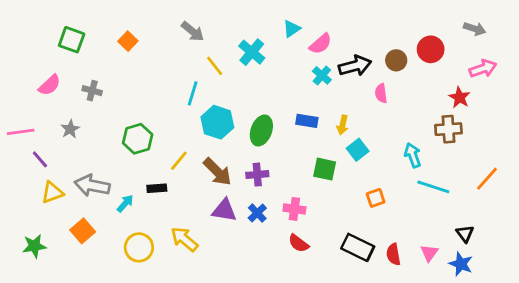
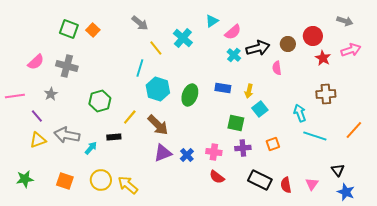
green square: (72, 40) -> (69, 29), moved
gray cross: (92, 91) -> (67, 66), size x1.5
red star: (459, 97) -> (323, 58), moved
purple line: (40, 159) -> (37, 116), moved
purple cross: (257, 175) -> (243, 148), moved
purple triangle: (224, 210) -> (163, 153), turned -30
orange square: (83, 231) -> (65, 181), moved, turned -30
yellow arrow: (184, 239) -> (128, 185), moved
blue star: (461, 264) -> (346, 192), moved

